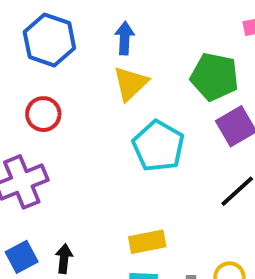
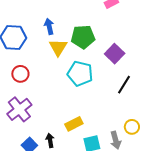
green pentagon: (214, 77) -> (83, 37), moved
yellow rectangle: (147, 242) -> (74, 124), moved

